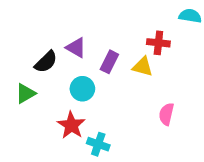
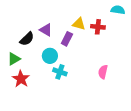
yellow triangle: (143, 67) -> (79, 24), moved
red star: (71, 125) -> (21, 79), moved
cyan cross: (98, 144) -> (60, 72), moved

